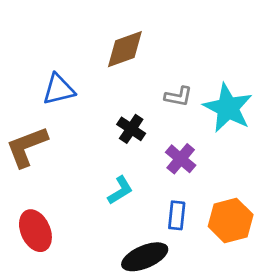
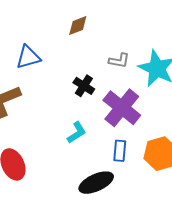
brown diamond: (125, 49) -> (78, 25), size x0.7
purple cross: (181, 159) -> (122, 108), size x1.6

